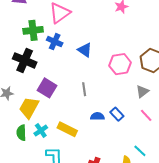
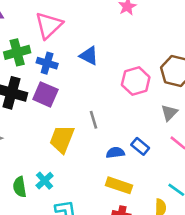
blue triangle: (85, 50) -> (89, 56), moved
purple square: (47, 88) -> (45, 94), moved
yellow trapezoid: (29, 108) -> (62, 139), moved
yellow rectangle: (67, 129) -> (119, 185), moved

